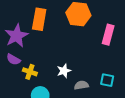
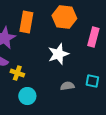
white star: (64, 71) -> (58, 54), moved, size x1.5

